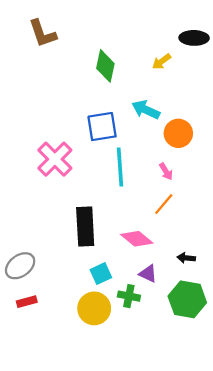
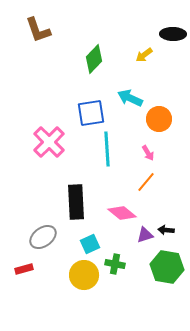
green diamond: (105, 66) -> (94, 59), turned 32
gray ellipse: (20, 266) -> (43, 237), moved
purple triangle: (148, 274) -> (145, 235), moved, turned -42

